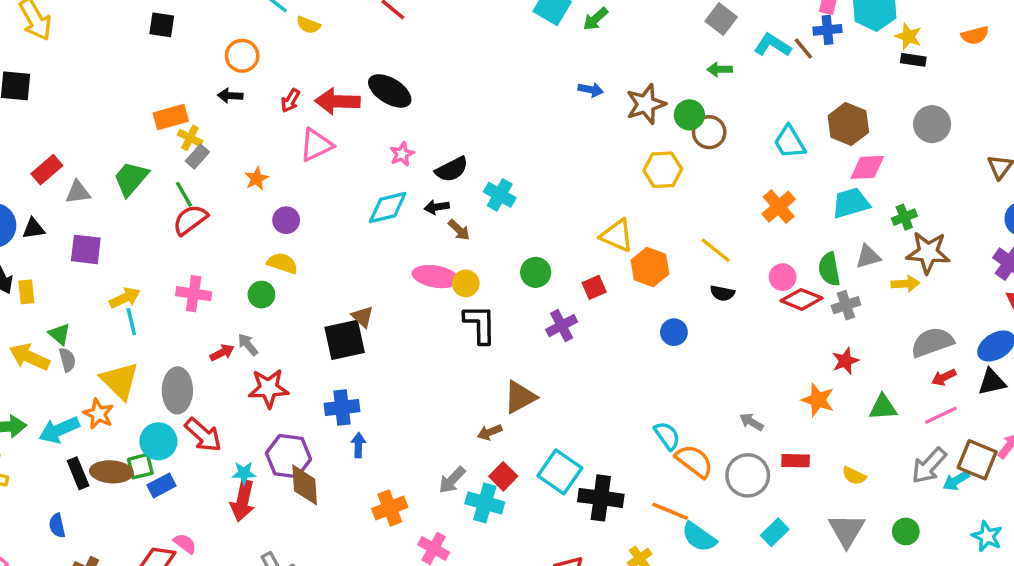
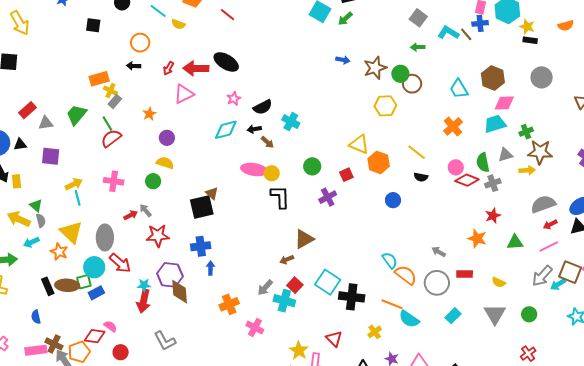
cyan arrow: (59, 430) -> (31, 242), moved, size x0.7

